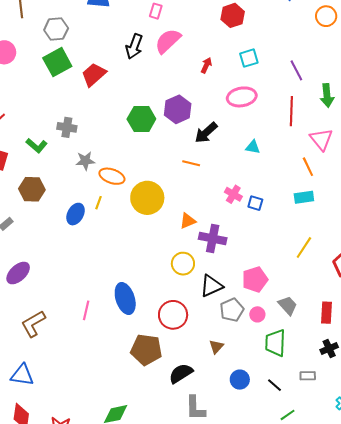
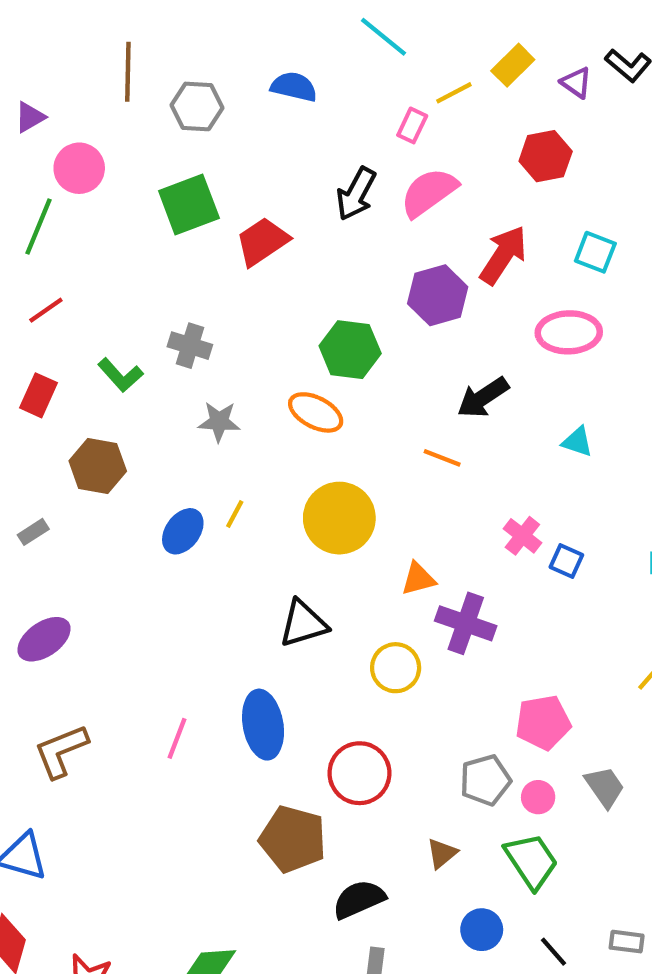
red hexagon: (233, 15) -> (546, 156), moved
gray hexagon: (56, 29) -> (197, 106), moved
cyan square: (249, 58) -> (595, 252), turned 30
red arrow: (206, 65) -> (503, 255), size x1.8
purple hexagon: (178, 109) -> (438, 295), moved
orange ellipse: (112, 176) -> (316, 412), moved
black triangle: (211, 286) -> (303, 624), moved
green trapezoid: (275, 343) -> (531, 861), moved, turned 136

